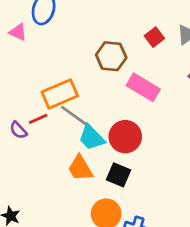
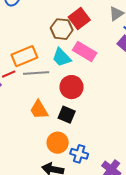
red square: (154, 37) -> (79, 18), moved, size x1.5
gray line: (76, 117) -> (36, 73), turned -40
cyan trapezoid: (92, 138) -> (62, 57), moved

